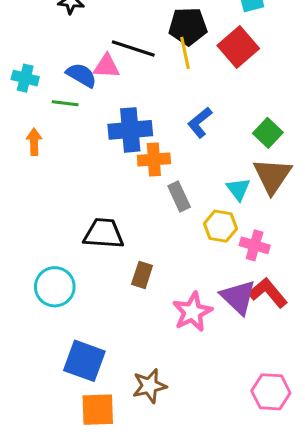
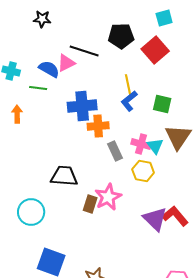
yellow line: (185, 53) -> (128, 85), moved
pink triangle: (107, 66) -> (66, 63), turned -30
green square: (268, 133) -> (162, 104), moved, turned -30
pink cross: (255, 245) -> (141, 144), moved
pink star: (192, 312) -> (108, 197), moved

